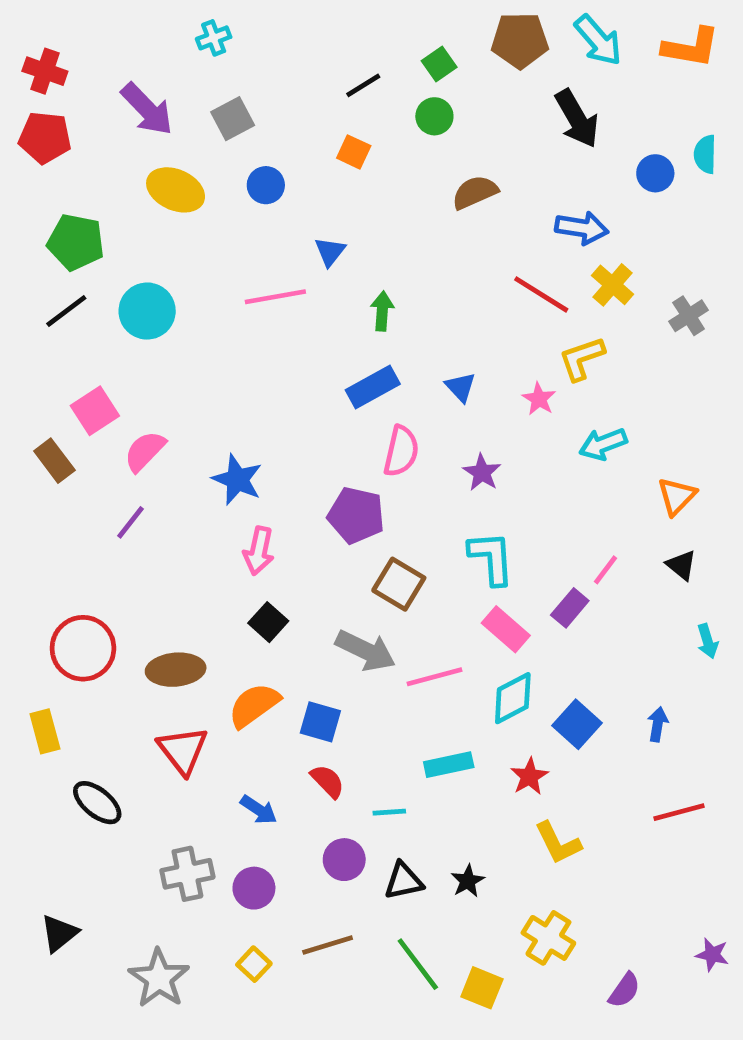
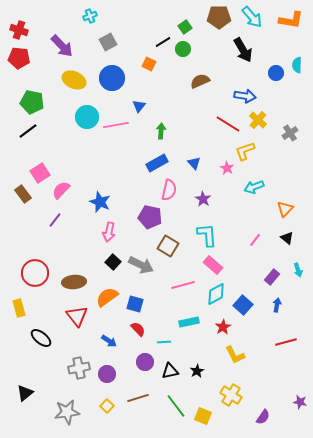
black line: (363, 85) -> (163, 42), moved
gray square: (233, 119) -> (108, 42), moved
blue circle: (266, 185) -> (112, 78), size x1.6
cyan circle: (147, 311) -> (87, 117), moved
purple rectangle: (570, 608) -> (272, 277), moved
gray arrow: (366, 651) -> (141, 265), moved
gray star: (159, 978) -> (67, 412), turned 30

